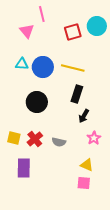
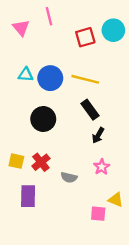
pink triangle: (27, 31) -> (21, 28), moved
black rectangle: (77, 94) -> (90, 110), turned -54
pink star: (94, 138) -> (102, 167), moved
gray semicircle: (59, 142) -> (69, 177), moved
yellow triangle: (87, 165) -> (116, 200), moved

